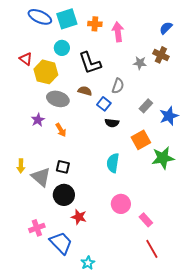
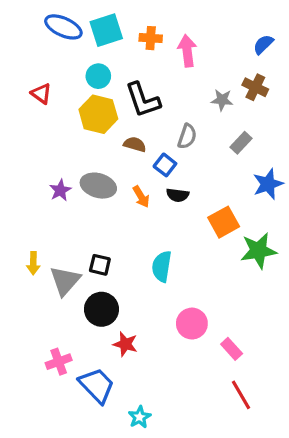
yellow hexagon: (46, 72) -> (98, 114), moved
gray ellipse: (58, 99) -> (98, 186), moved
gray rectangle: (146, 106) -> (241, 143), moved
orange arrow: (61, 130) -> (141, 197), moved
cyan semicircle: (113, 163) -> (162, 266), moved
gray triangle: (41, 177) -> (65, 281), turned 30

